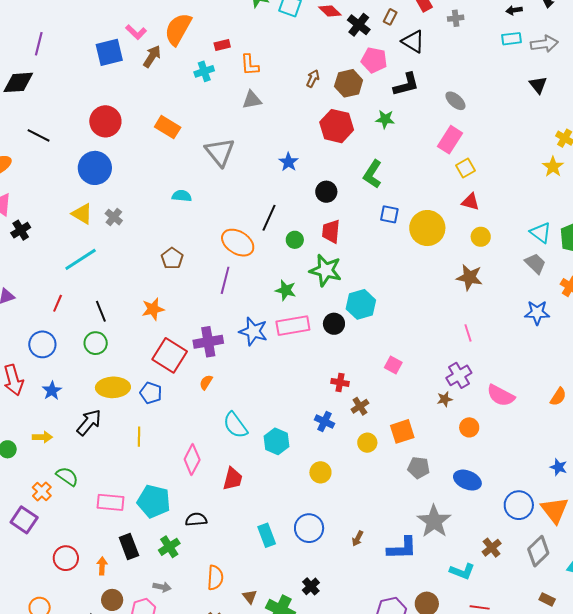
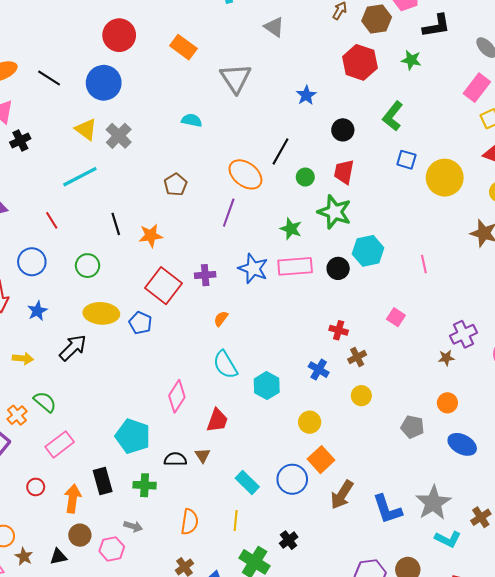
gray triangle: (252, 100) -> (274, 27), turned 40
black line: (39, 135) -> (49, 78), moved
gray cross: (114, 217) -> (119, 136), size x1.4
red line: (58, 303) -> (52, 220), turned -60
black line: (101, 311) -> (116, 224), moved
pink line: (468, 333) -> (424, 264), moved
purple cross: (208, 342) -> (205, 275), size x0.7
orange semicircle: (206, 382) -> (221, 319), moved
orange circle: (469, 427) -> (447, 403), moved
orange square: (402, 431) -> (321, 460), moved, turned -30
yellow line: (139, 437) -> (236, 521), moved
pink rectangle: (111, 502) -> (60, 444), moved, turned -48
gray star: (434, 521) -> (433, 503), moved
cyan rectangle: (267, 535) -> (247, 482), turned -30
brown arrow: (358, 538) -> (342, 495), size x1.8
green cross: (169, 547) -> (145, 485), turned 30
blue L-shape: (402, 548) -> (387, 509), turned 68
red circle: (66, 558) -> (36, 487), size x0.7
orange arrow: (102, 566) -> (73, 499), size x1.5
brown triangle: (250, 597) -> (203, 455), moved

